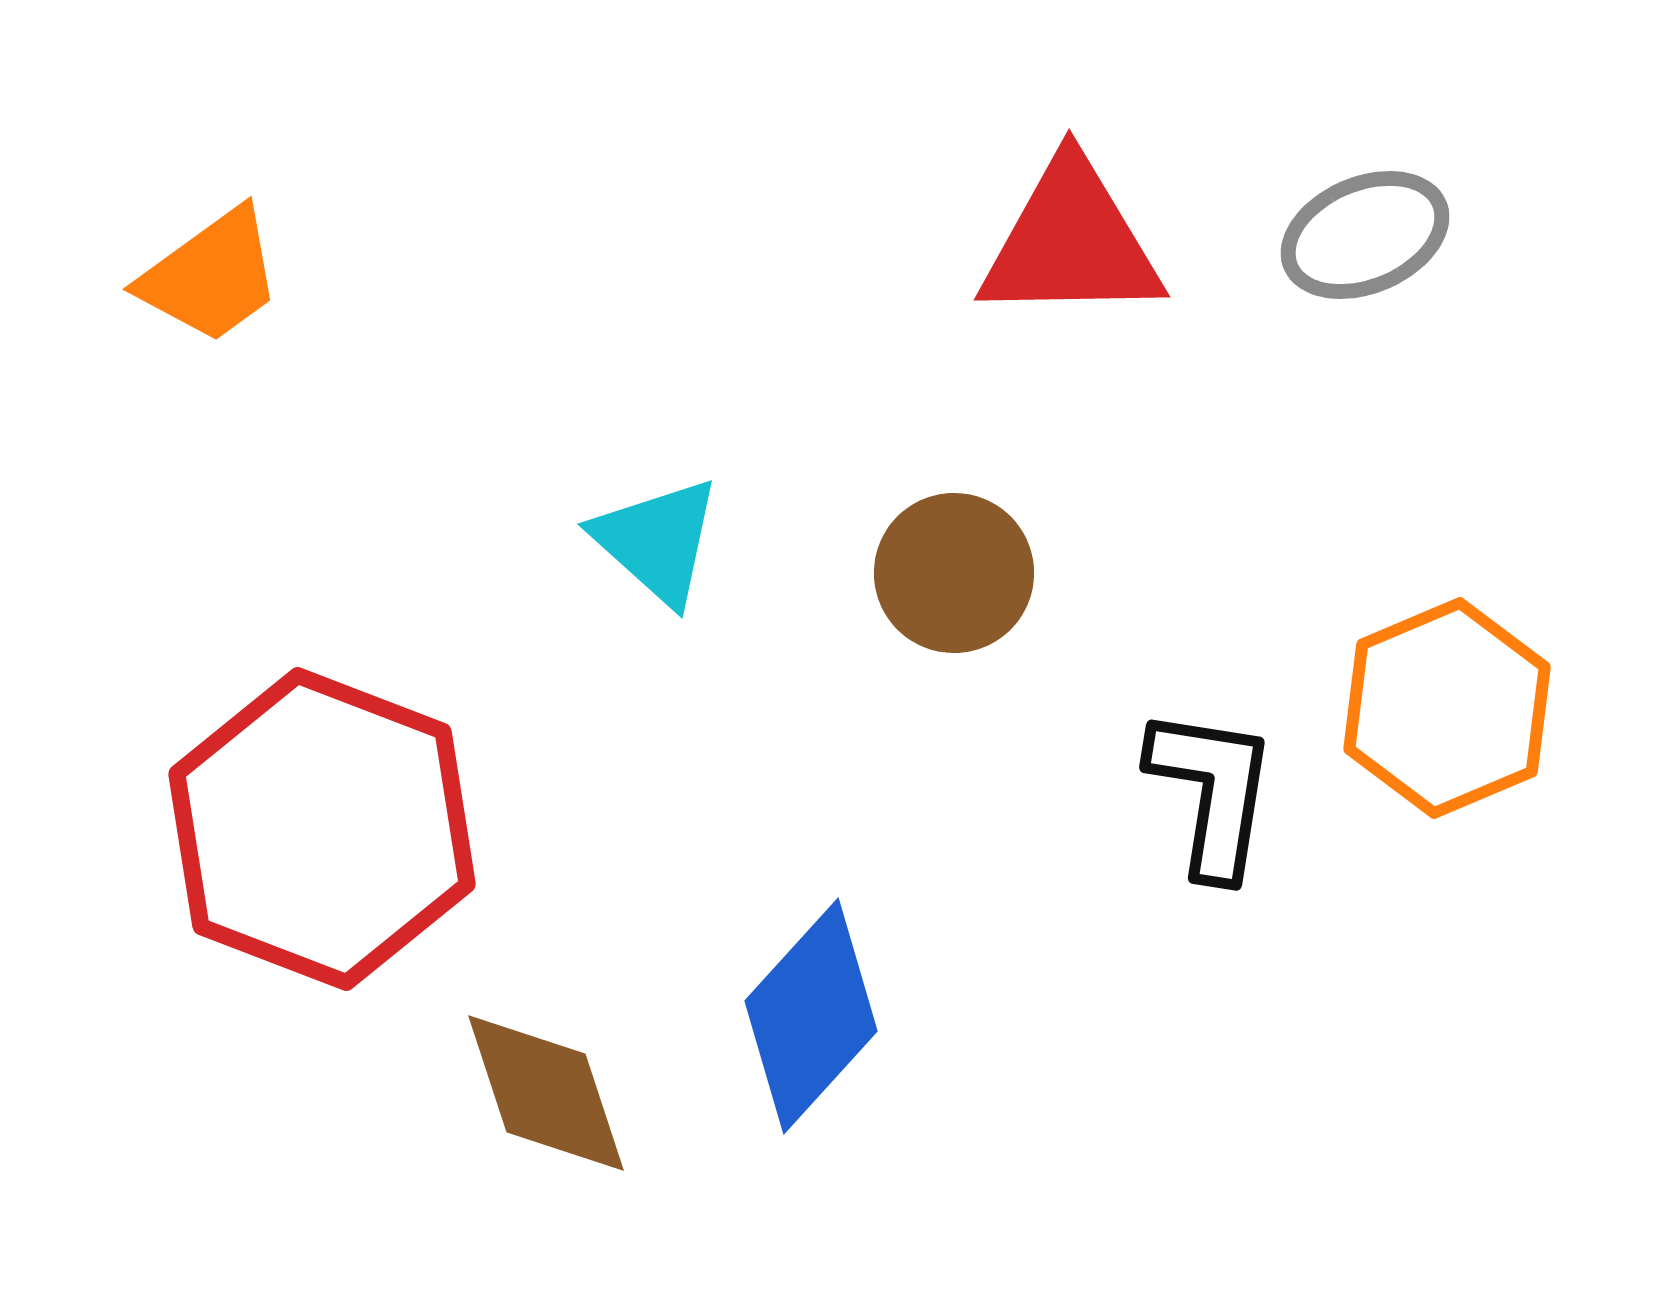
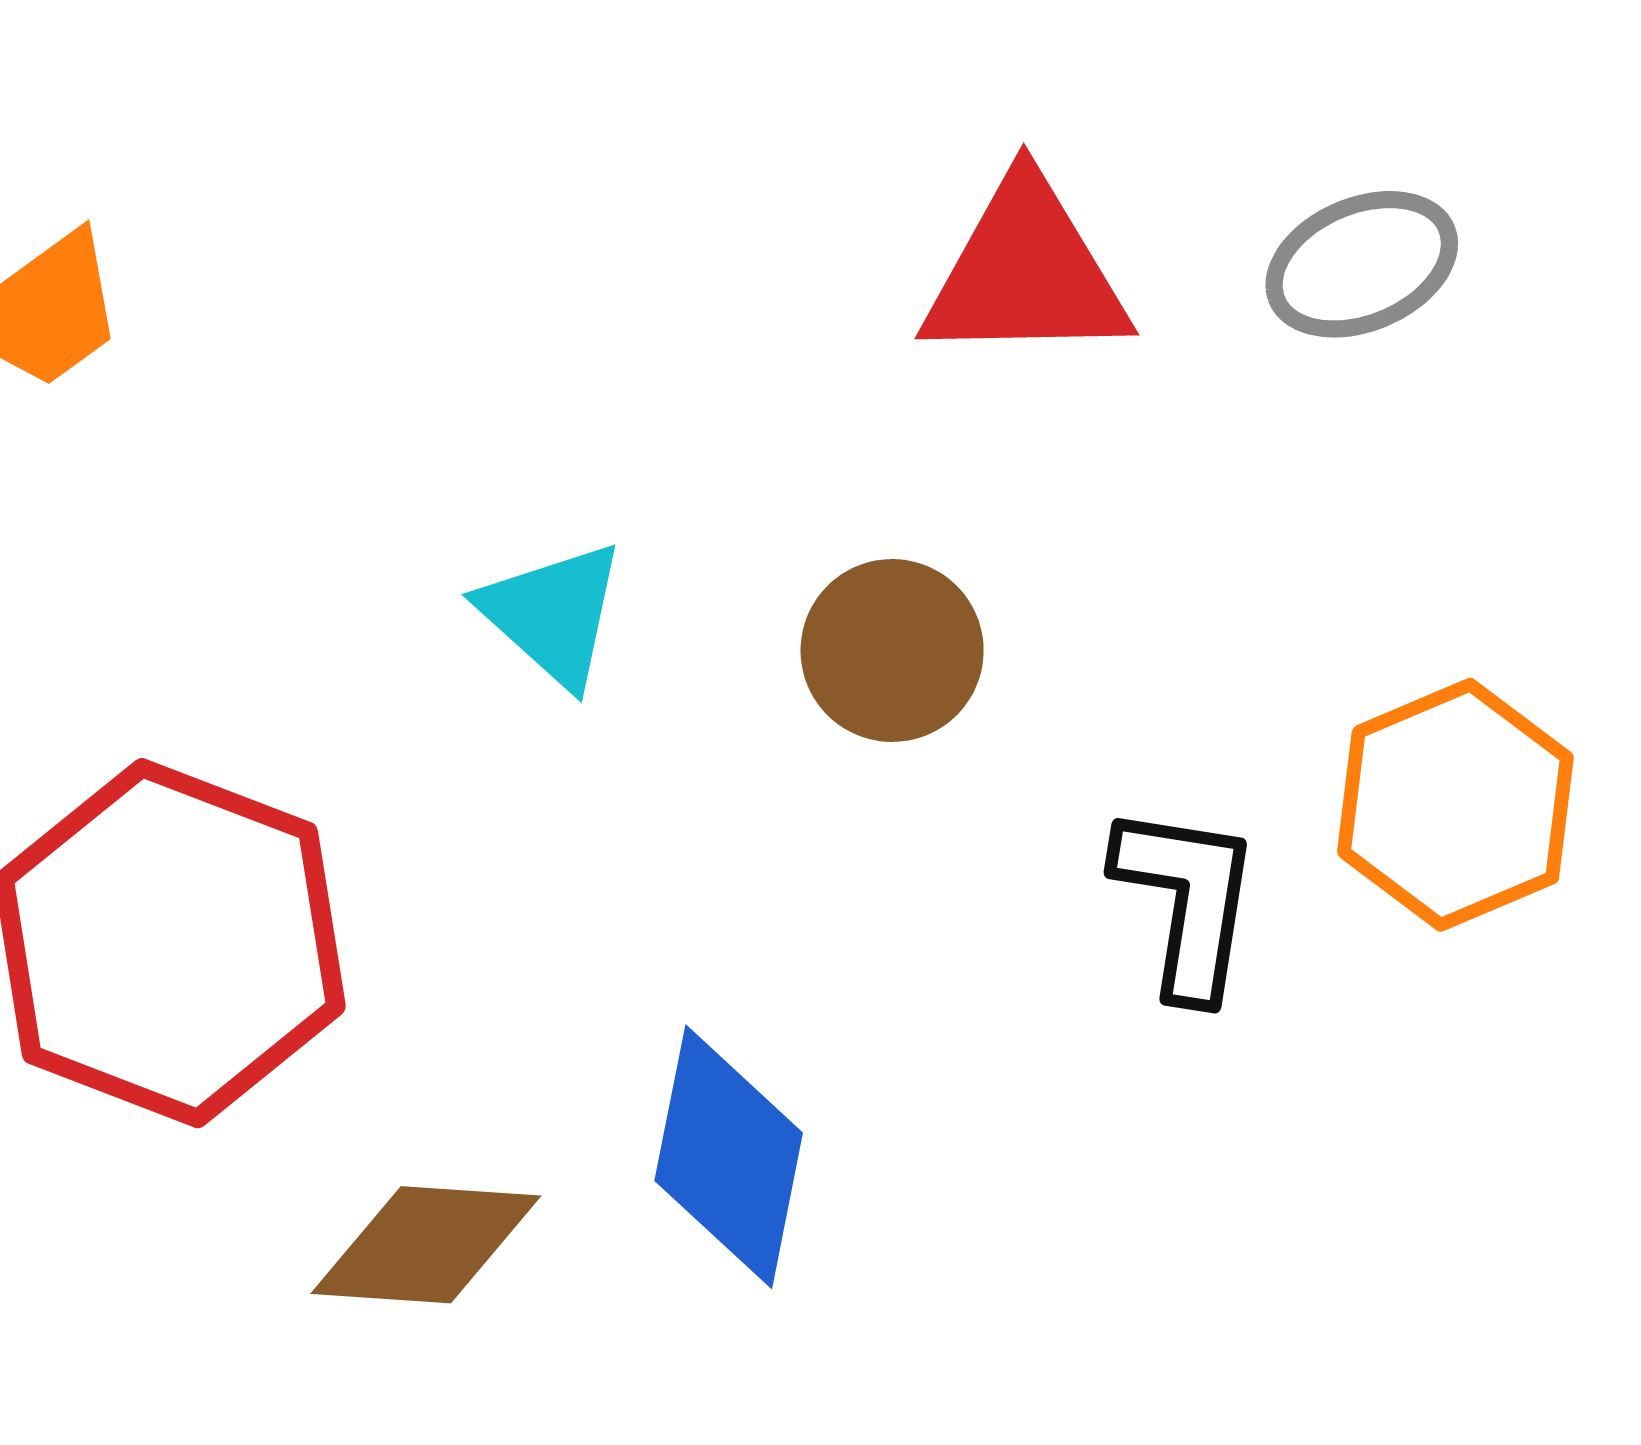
blue diamond: (811, 1016) -> (729, 1157), turned -31
brown diamond: (546, 1093) -> (426, 1245), turned -68

